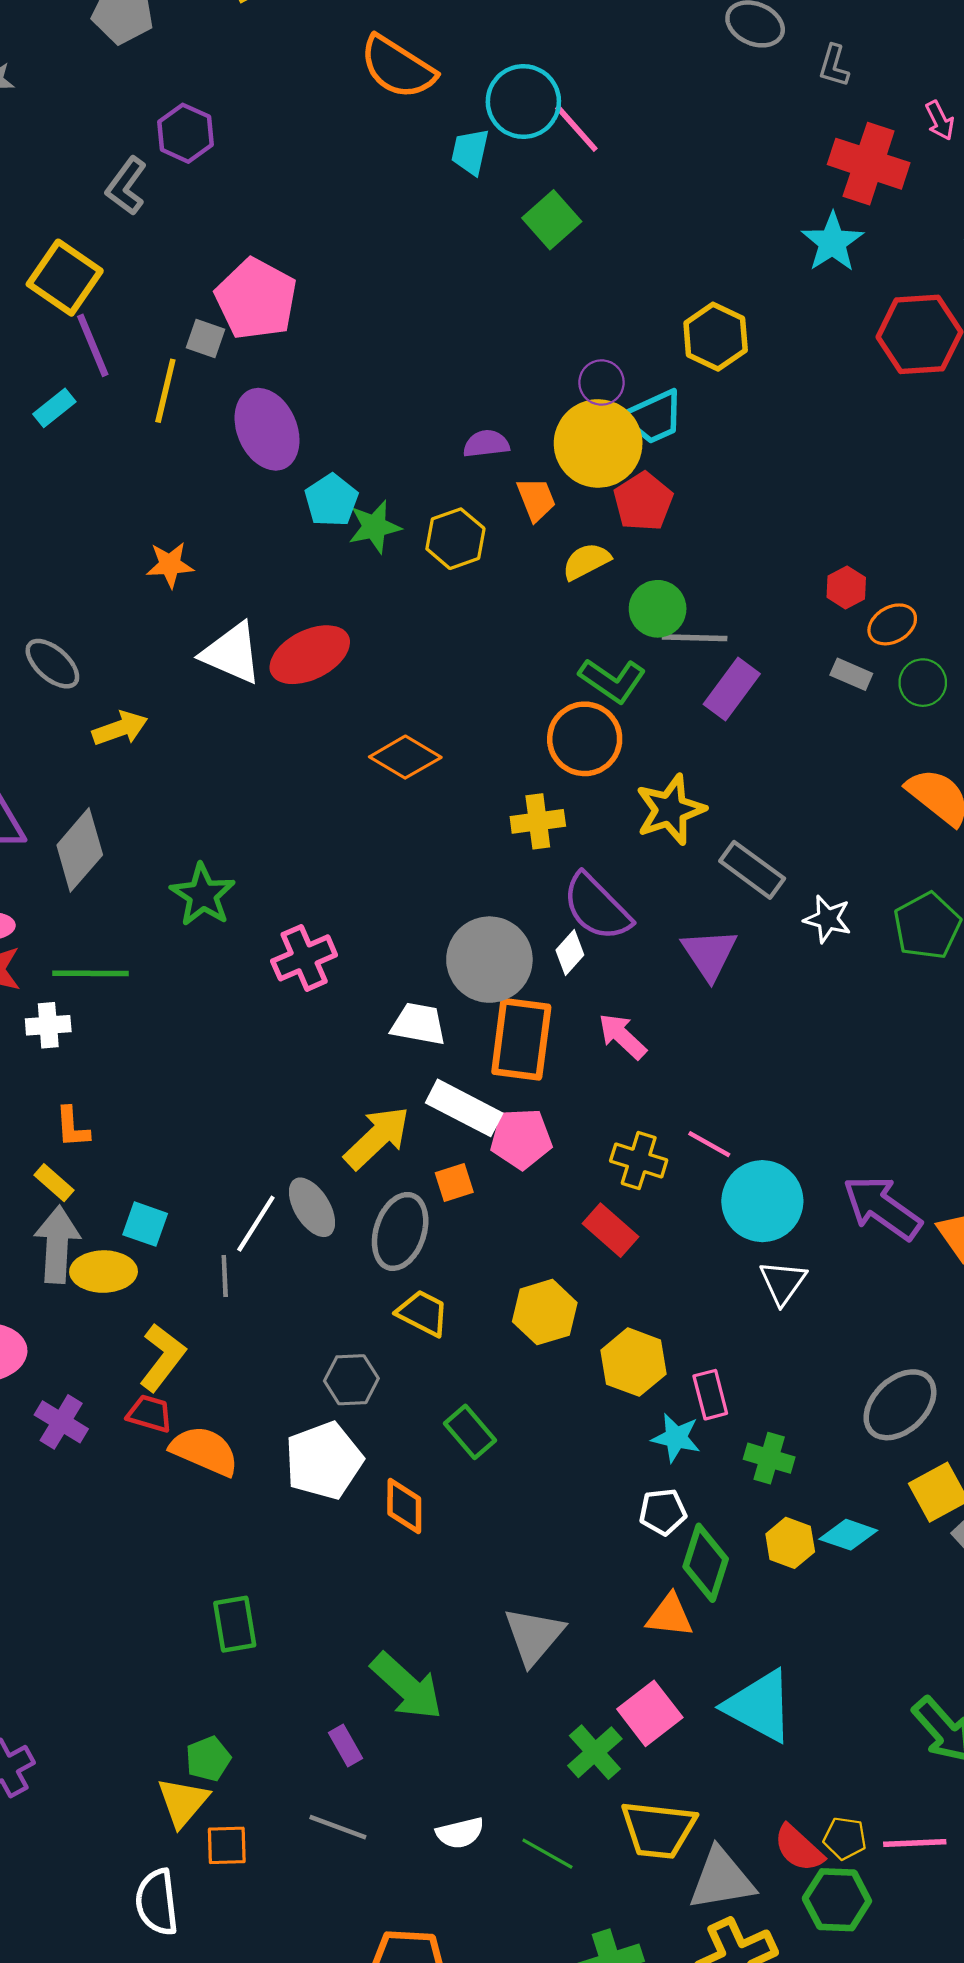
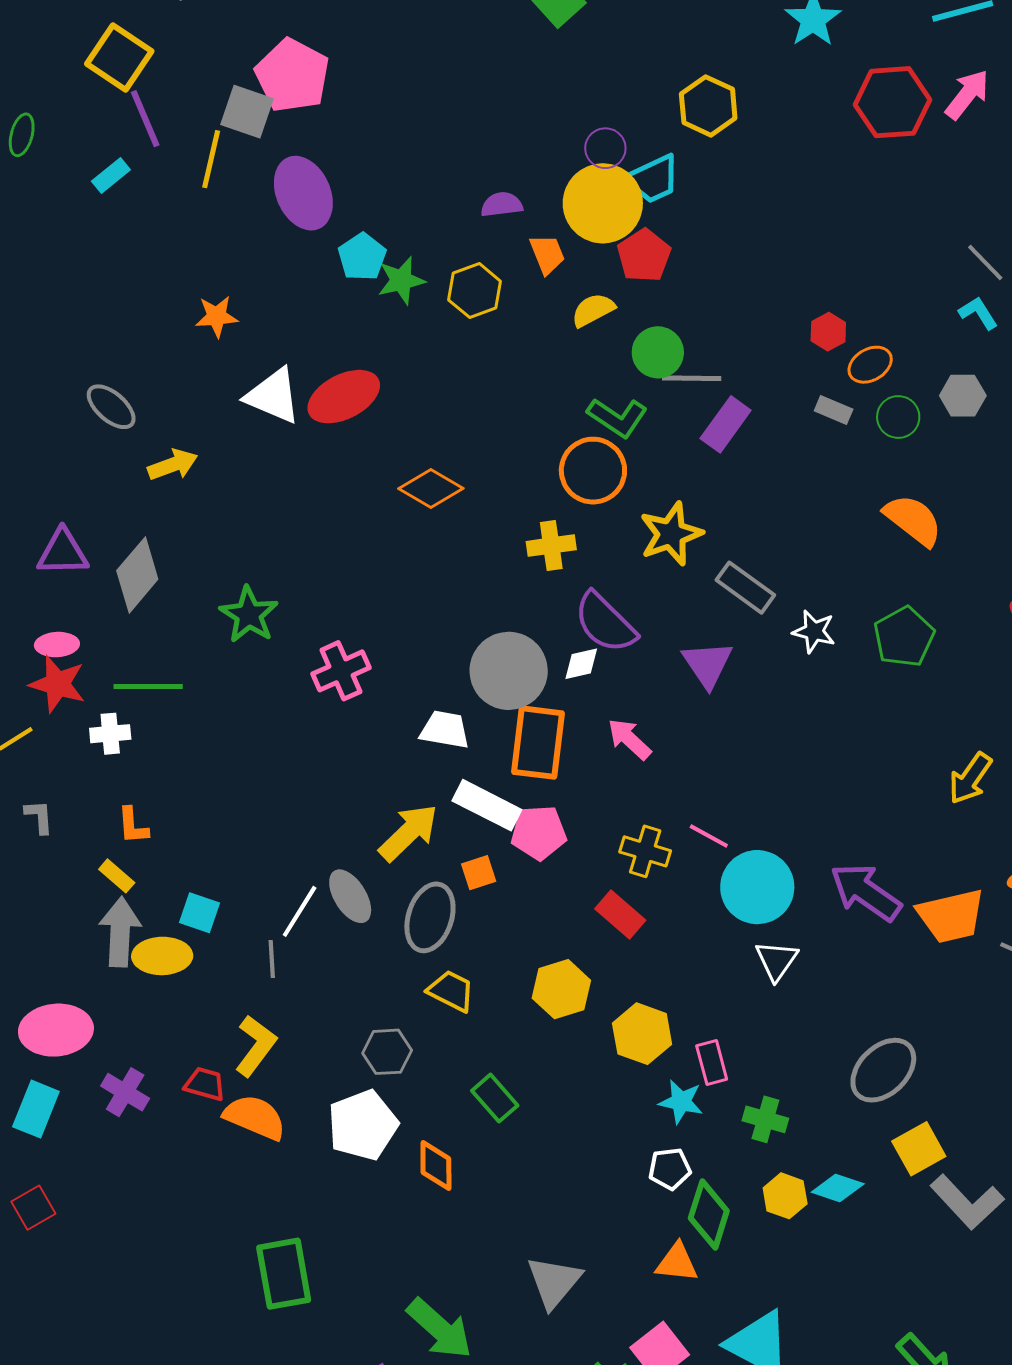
gray square: (206, 339) -> (247, 112), size x1.5
white diamond: (570, 952) -> (581, 664), turned 36
yellow L-shape: (162, 1357) -> (256, 1046), moved
green rectangle: (235, 1624) -> (284, 1274), size x1.4

